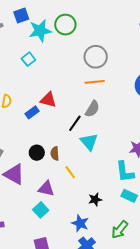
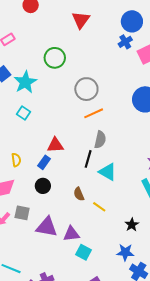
green circle: (65, 25) -> (55, 58), moved
black circle: (37, 153) -> (43, 186), moved
purple triangle: (46, 189) -> (71, 234), moved

